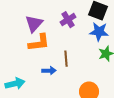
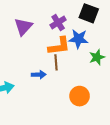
blue star: (99, 32) -> (79, 39), moved
orange L-shape: (39, 43) -> (59, 46), moved

